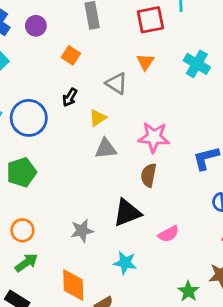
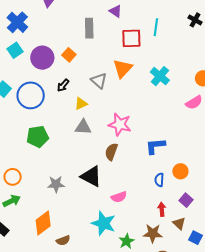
purple circle: (36, 26) -> (42, 58), moved, size x1.5
orange triangle: (145, 62) -> (123, 68), size x1.5
green pentagon: (21, 172) -> (38, 137), moved
black triangle: (127, 213) -> (91, 176), turned 40
cyan star: (125, 263) -> (104, 223), moved, size x1.4
orange diamond: (73, 285) -> (43, 223), turned 45

